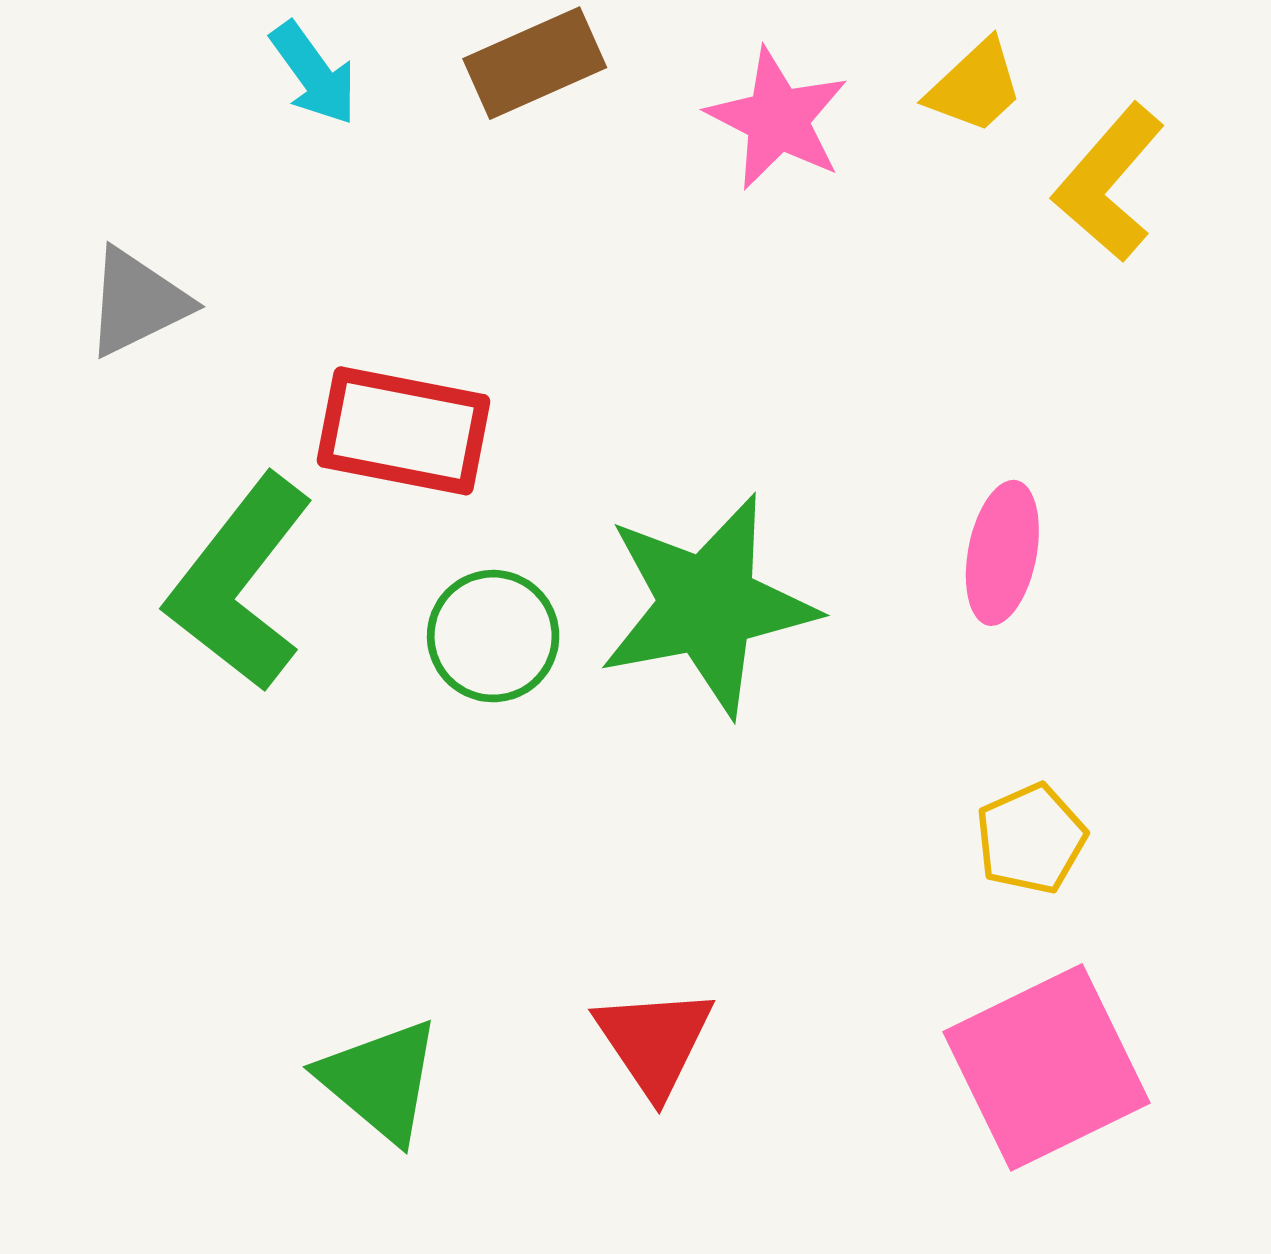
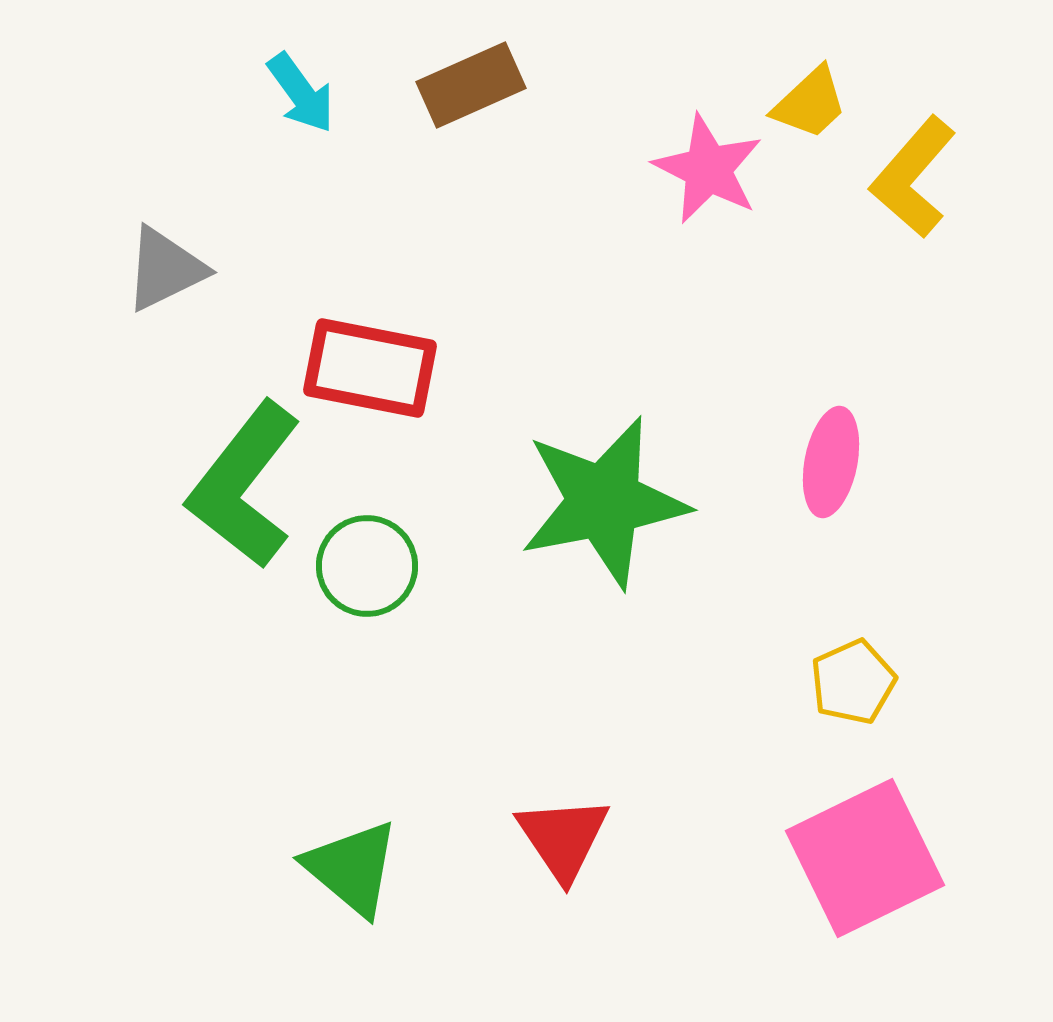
pink star: (778, 119) -> (708, 169), moved
green circle: (493, 636) -> (367, 566), moved

